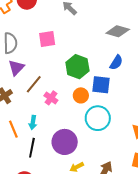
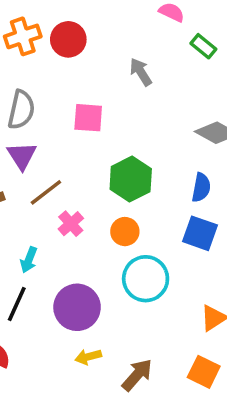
blue semicircle: (116, 62) -> (201, 187), turned -35
purple triangle: (16, 68) -> (22, 156), turned -30
blue square: (101, 85) -> (200, 233), moved

